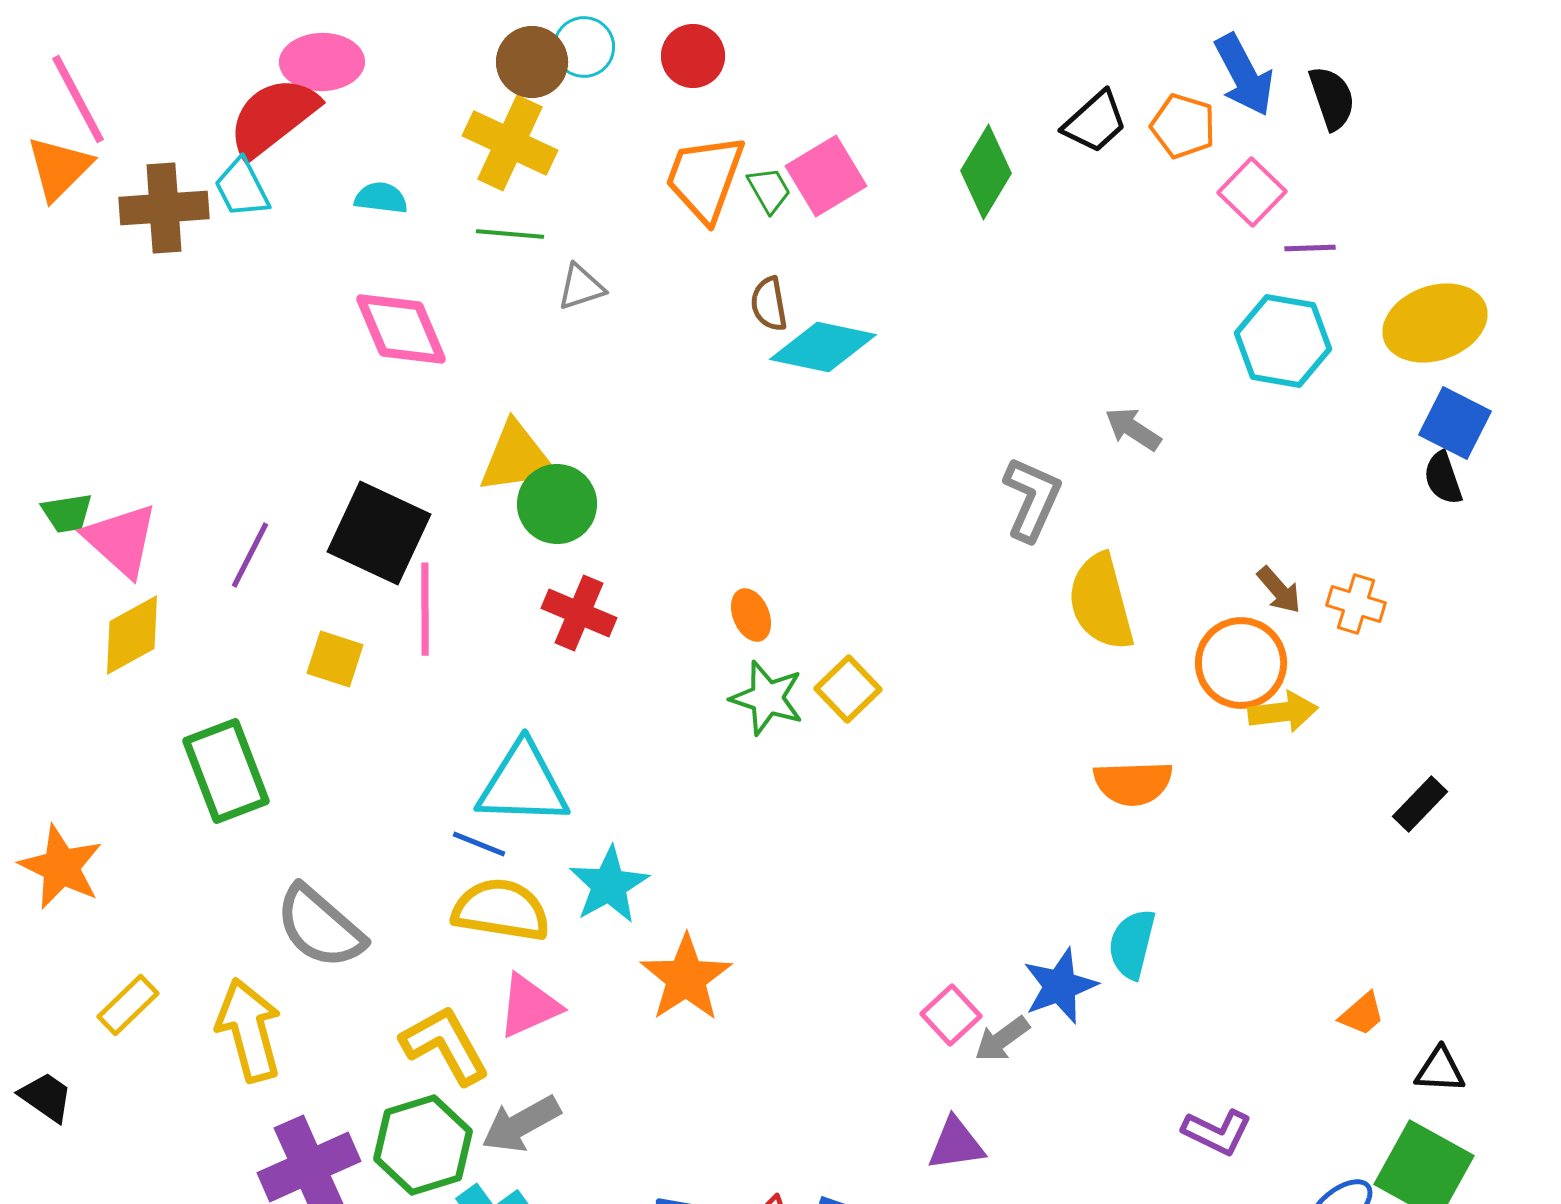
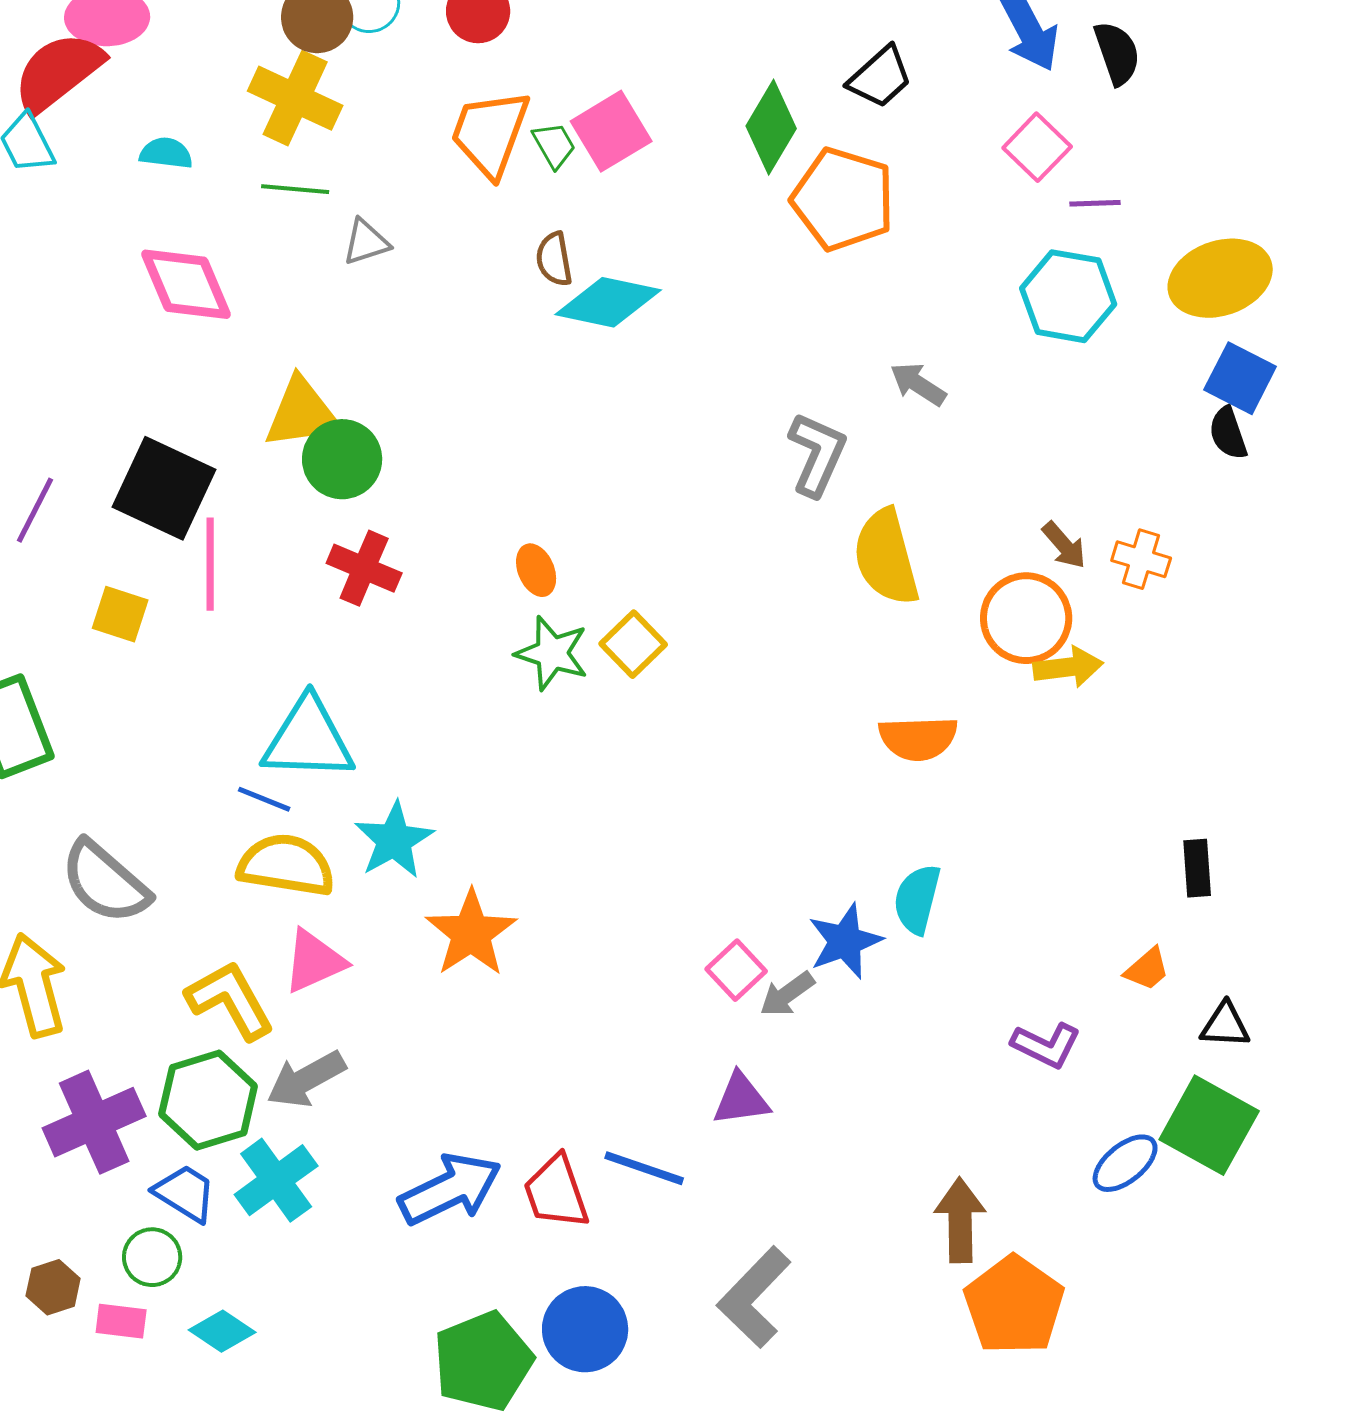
orange pentagon: (1183, 126) -> (843, 199), moved, size x1.6
black rectangle: (1420, 804) -> (1197, 868), moved, turned -48
purple L-shape: (1217, 1132) -> (1046, 1045), moved

